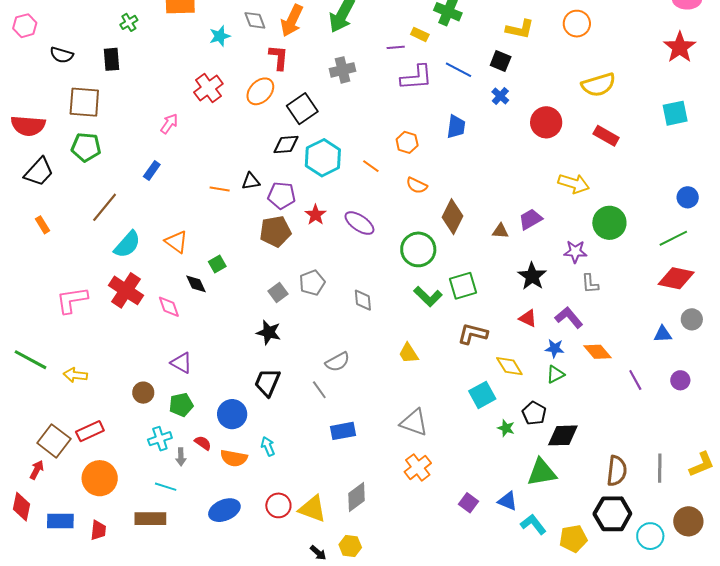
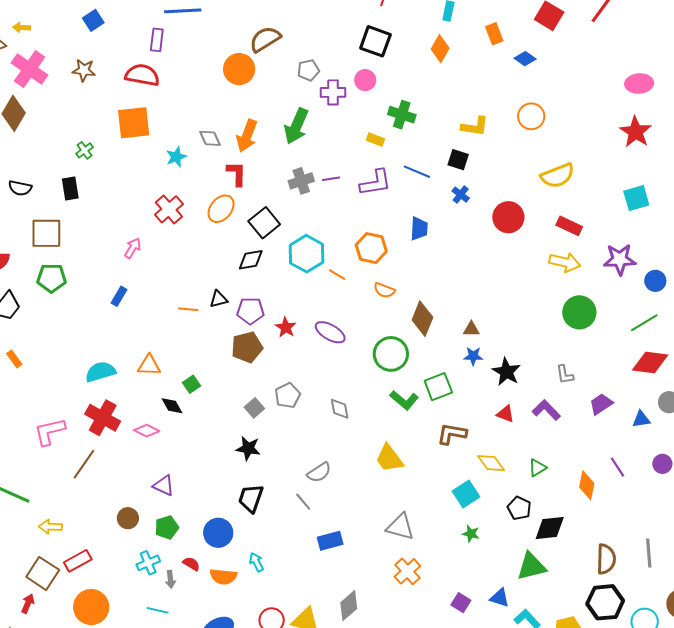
purple line: (396, 47) -> (331, 179), moved
orange hexagon: (407, 142) -> (371, 248), size x1.4
cyan hexagon: (323, 158) -> (306, 254), moved
yellow arrow: (574, 184) -> (565, 262), moved
brown line: (105, 207) -> (84, 464), moved
purple trapezoid: (530, 219) -> (601, 404), moved
orange triangle: (176, 242) -> (149, 365), turned -30
cyan semicircle: (127, 244) -> (100, 372), turned -144
purple star: (575, 252) -> (620, 259), moved, size x1.4
pink diamond: (169, 307) -> (147, 431), turned -40
blue star: (555, 348) -> (473, 356), moved
orange diamond: (598, 352) -> (587, 485), moved, turned 56
yellow trapezoid: (409, 353) -> (389, 458), size x1.4
yellow arrow: (75, 375) -> (50, 527), moved
green star: (506, 428) -> (471, 534), moved

